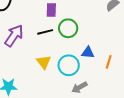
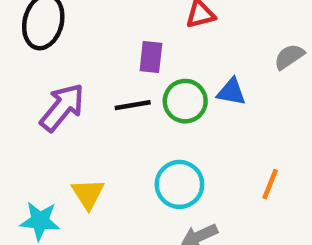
blue triangle: (88, 53) -> (231, 92), moved
yellow triangle: (44, 62) -> (88, 194), moved

